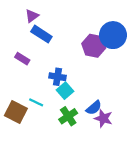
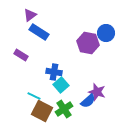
blue circle: (113, 35) -> (106, 33), size x0.7
brown square: (16, 112) -> (42, 111), moved
purple star: (103, 118) -> (97, 92), moved

